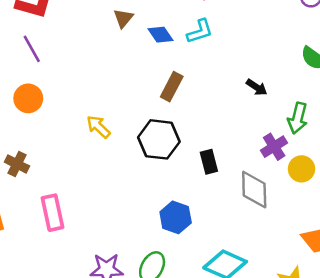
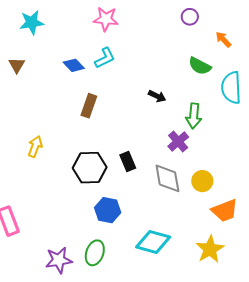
brown triangle: (123, 18) -> (17, 65), moved
yellow arrow: (98, 127) -> (35, 147), turned 75
black hexagon: (159, 139) -> (90, 168), moved
yellow circle: (302, 169) -> (202, 181), moved

